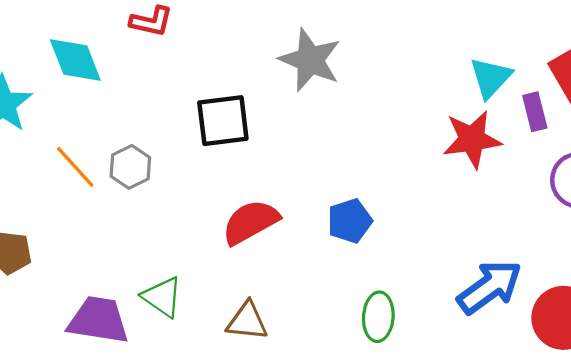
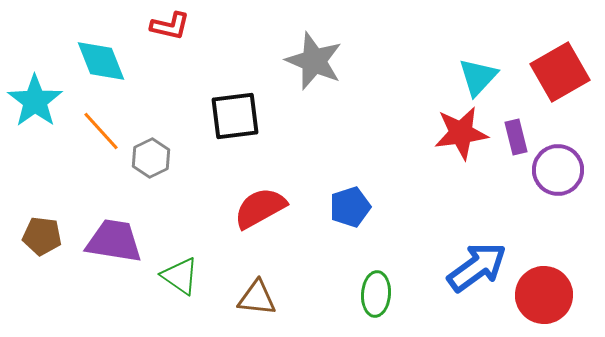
purple rectangle: (535, 112) -> (516, 137), moved
orange line: (75, 167) -> (101, 131), moved
purple trapezoid: (98, 320) -> (114, 241), moved

